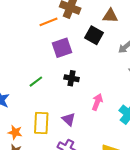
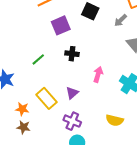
purple triangle: (69, 119) -> (72, 93), turned 40
yellow rectangle: (41, 123) -> (46, 98), turned -40

